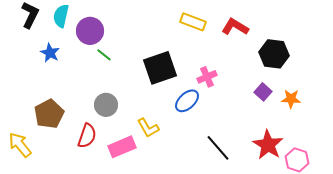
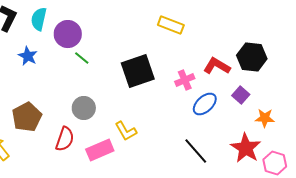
red L-shape: (235, 27) -> (217, 66), moved
orange star: (291, 99) -> (265, 118), moved
blue ellipse: (187, 101) -> (205, 104), moved

